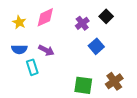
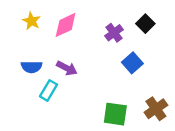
yellow star: (19, 22) -> (31, 21), moved
cyan rectangle: (32, 67) -> (48, 90), turned 49

